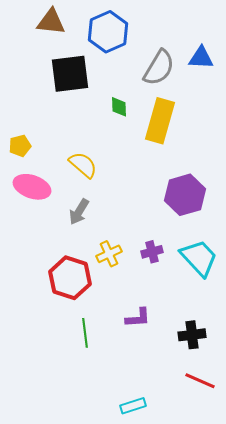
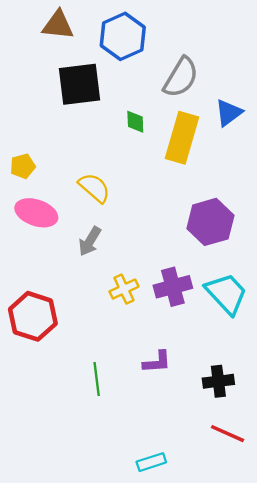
blue triangle: (201, 58) -> (229, 113), moved, turned -40
purple cross: (152, 252) -> (173, 287), size x1.5
red hexagon: (70, 278) -> (33, 316), moved

